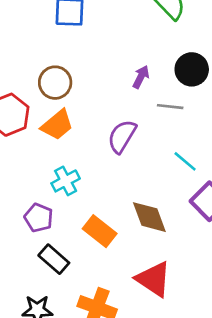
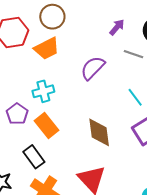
orange rectangle: (100, 231) -> (47, 126), moved
black rectangle: (54, 259) -> (34, 157), moved

